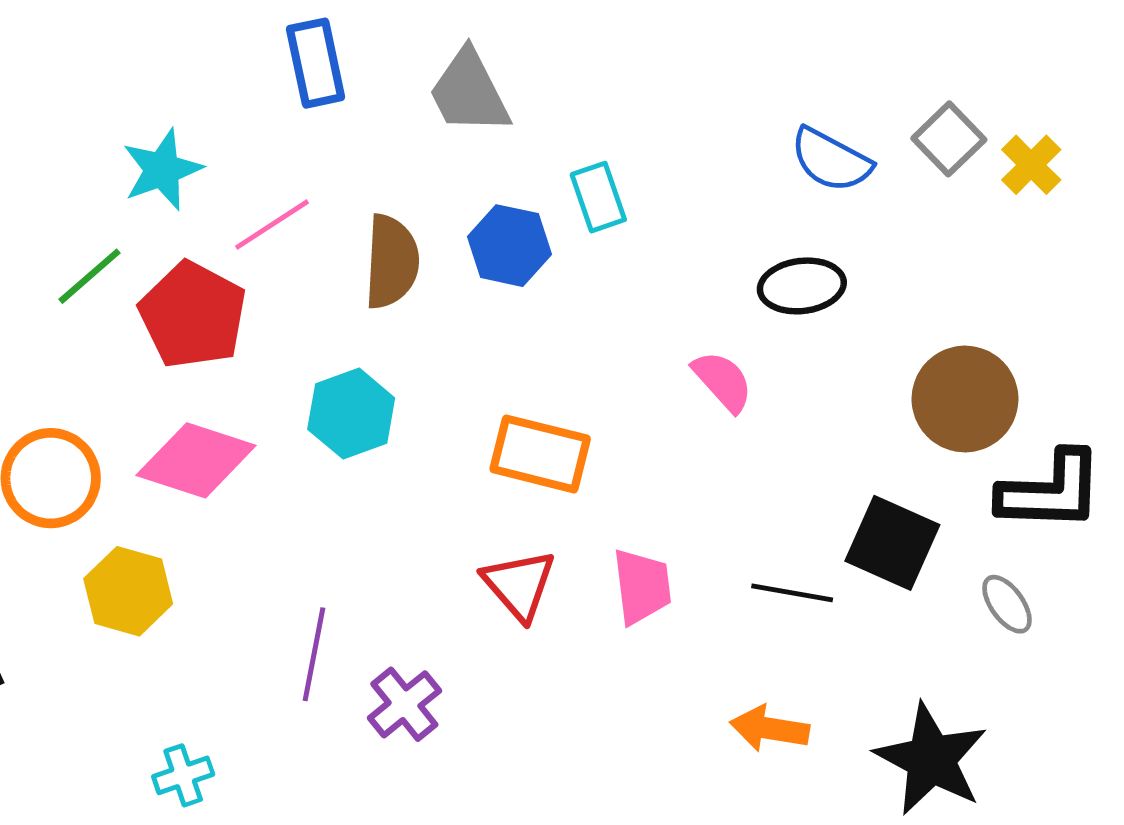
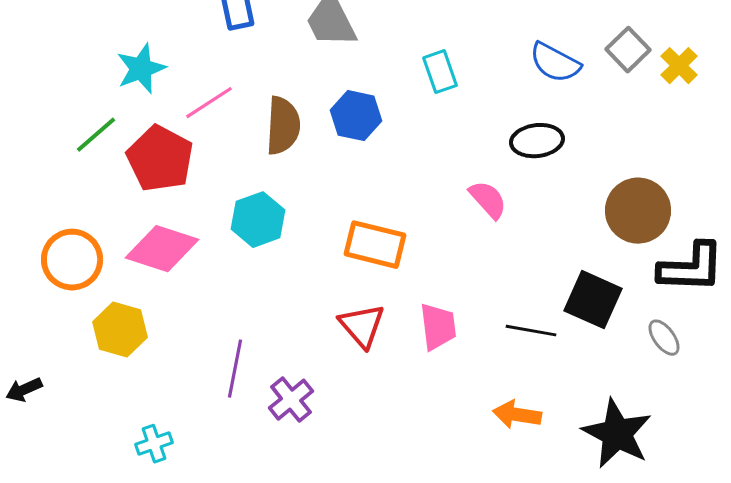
cyan rectangle: (598, 197) -> (440, 72), moved

